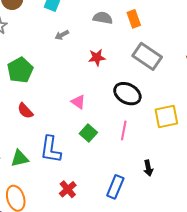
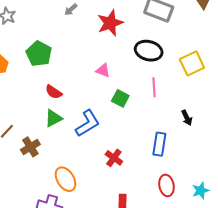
red star: (97, 57) -> (110, 23), size x1.5
blue L-shape: (51, 149) -> (88, 123), turned -116
green triangle: (20, 158) -> (53, 118), moved

